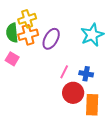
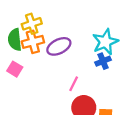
purple ellipse: (51, 39) -> (59, 46), turned 35
blue cross: (86, 74) -> (103, 61), moved, turned -32

